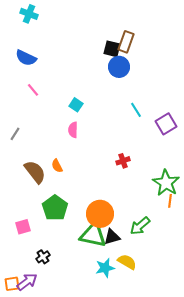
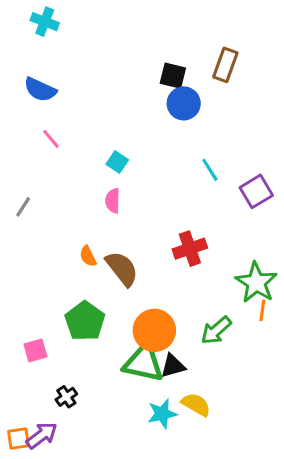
brown rectangle: (126, 42) -> (225, 65), moved
red cross: (123, 161) -> (190, 249), size x1.5
brown semicircle: (35, 172) -> (122, 269), moved
green arrow: (140, 226) -> (216, 330), moved

